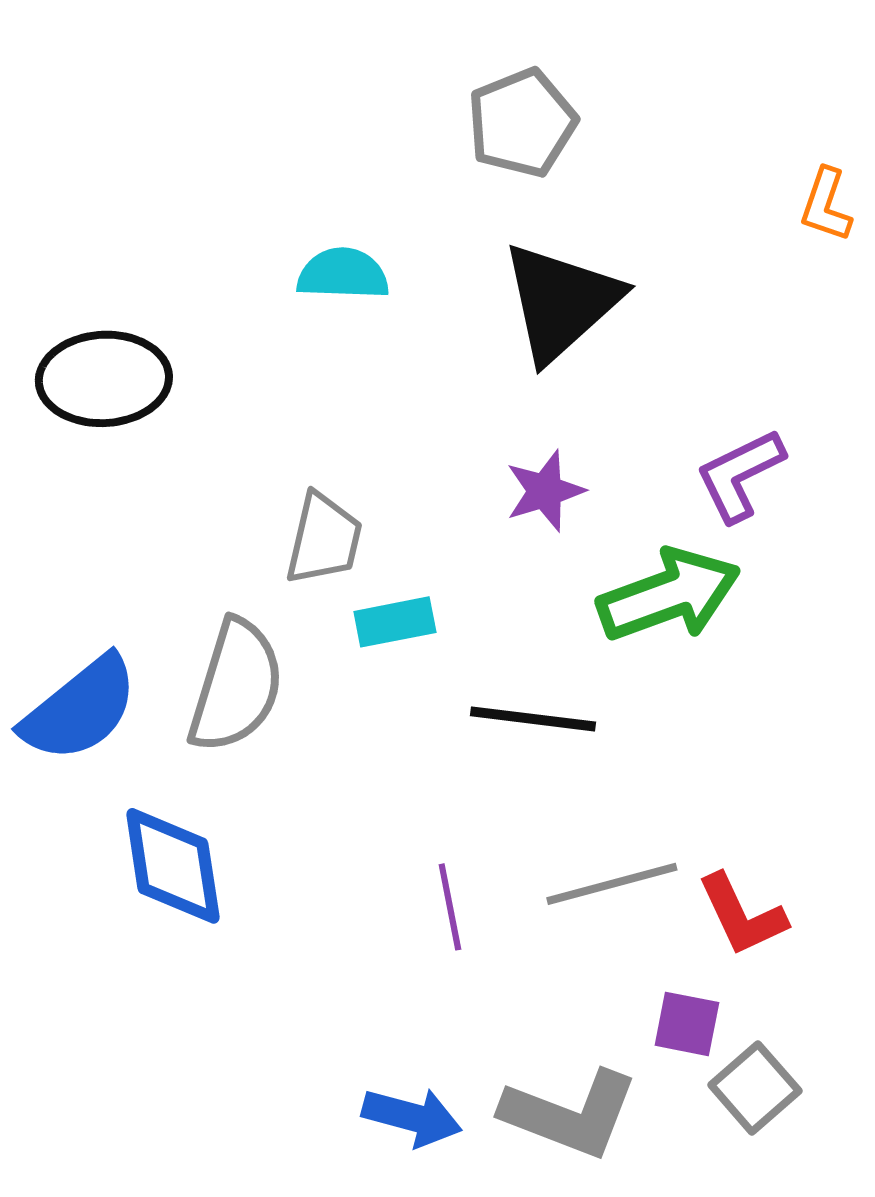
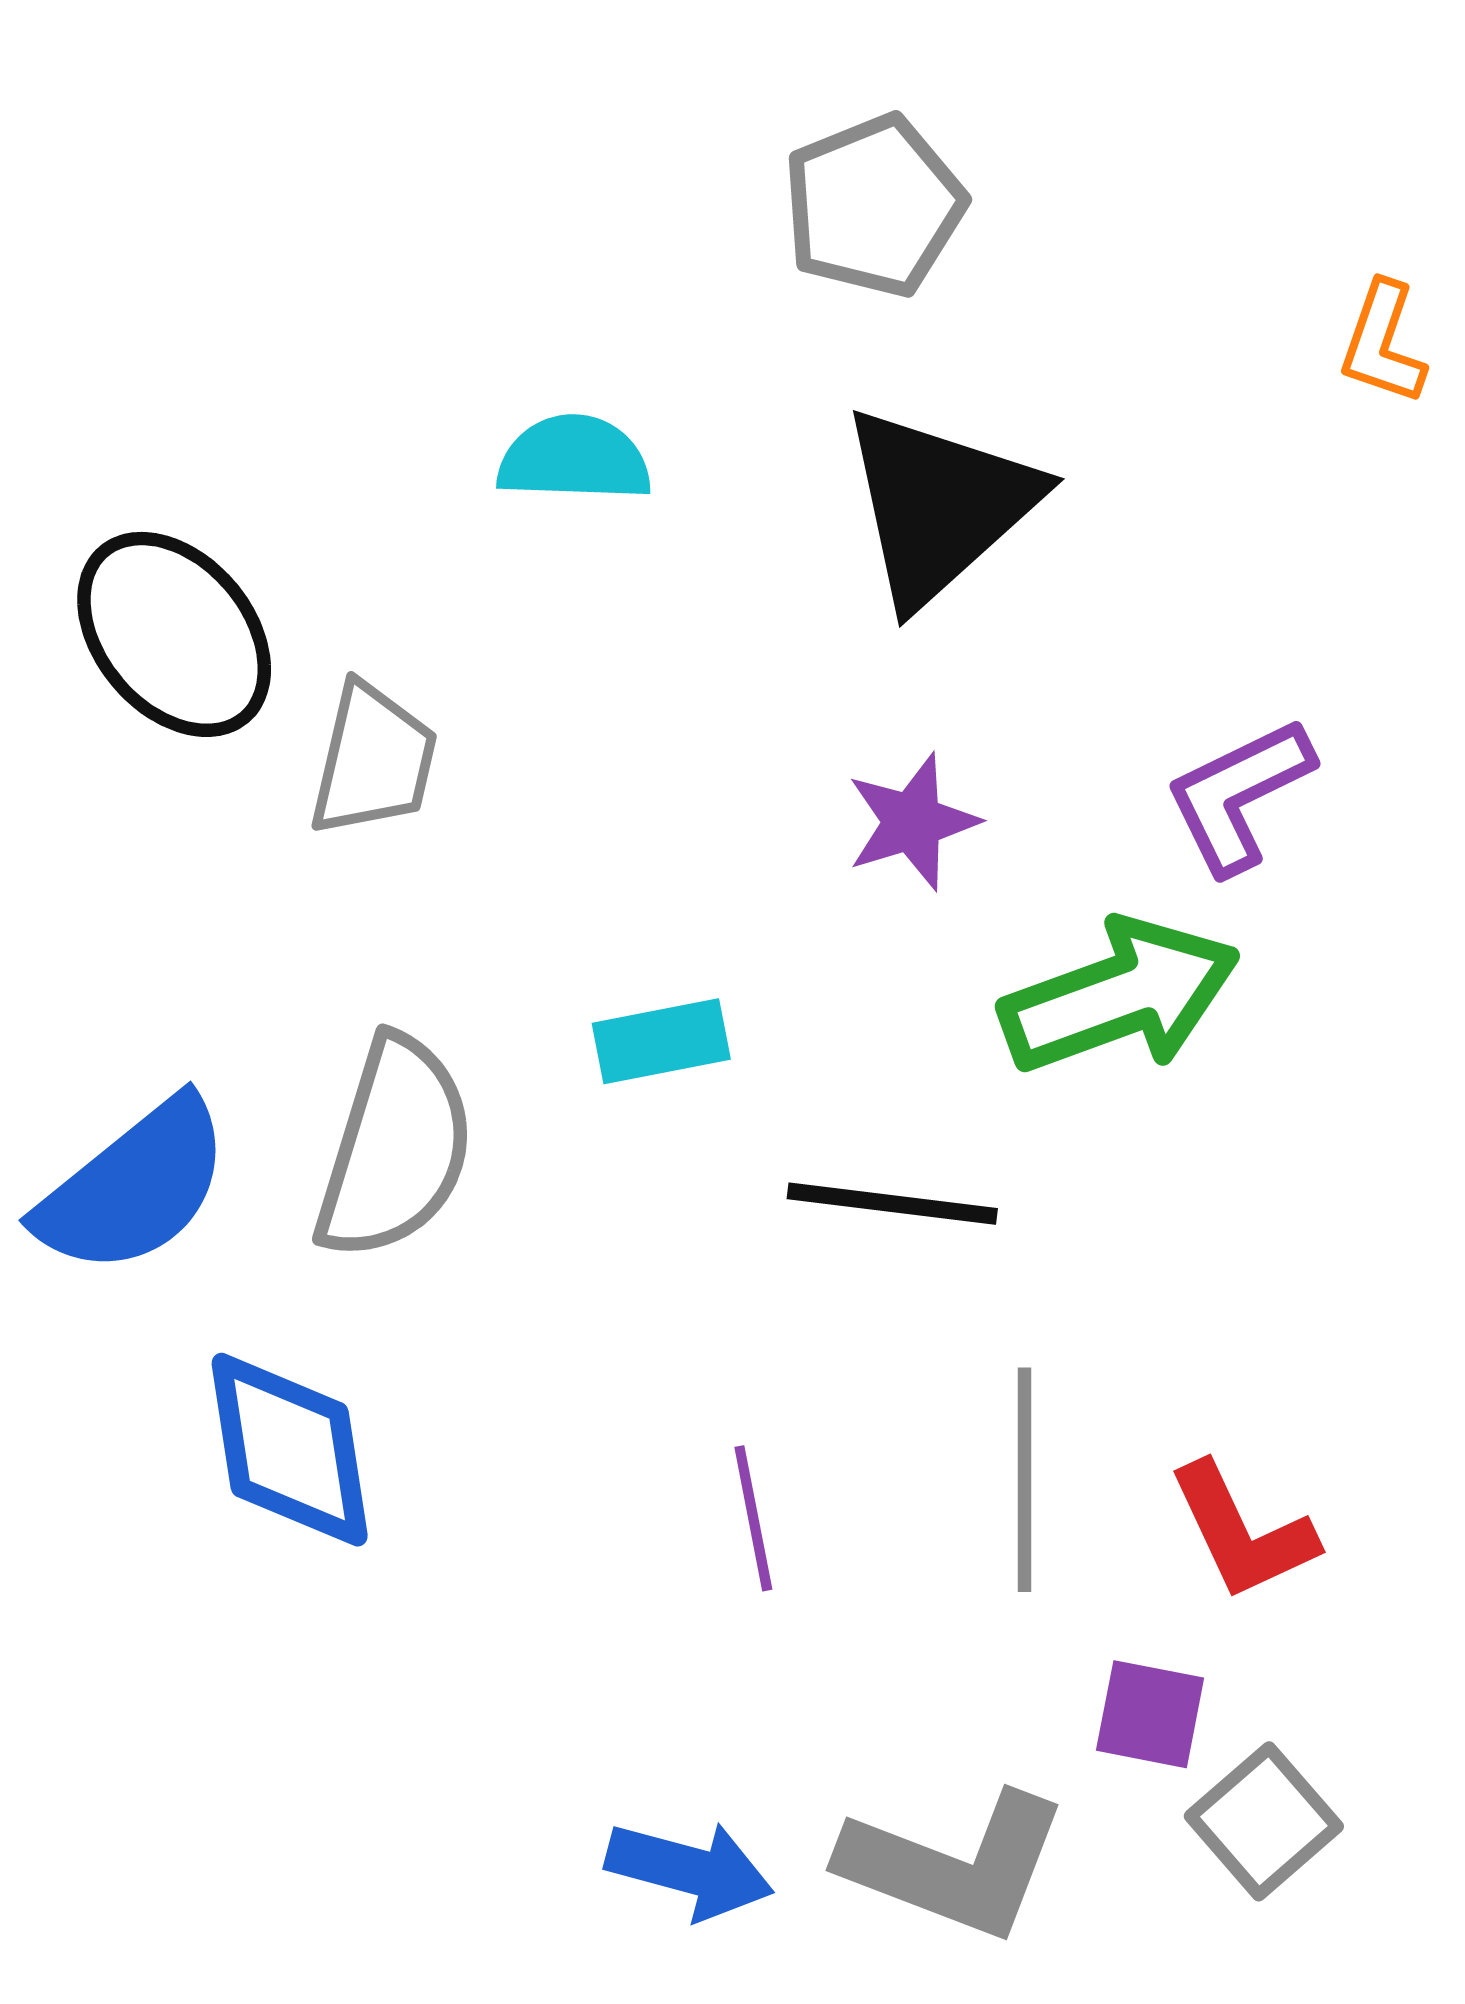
black ellipse: (104, 379) -> (174, 634), turned 53
gray trapezoid: (324, 539) -> (373, 760), moved
gray line: (612, 884) -> (1024, 1480), turned -75

